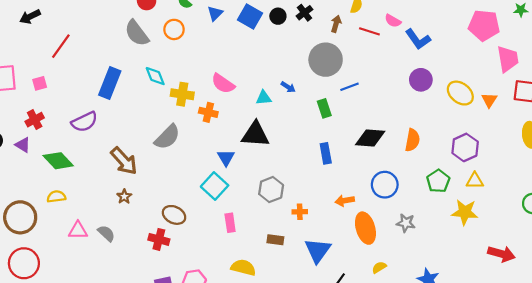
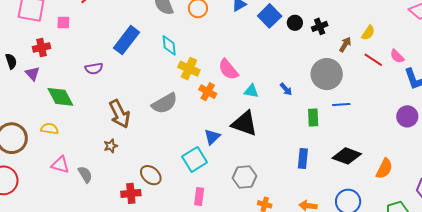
cyan triangle: (264, 98) -> (251, 91), moved
red cross: (35, 120) -> (41, 48), moved
purple semicircle: (84, 122) -> (94, 69), size x0.7
red cross: (159, 239) -> (131, 193), turned -36

